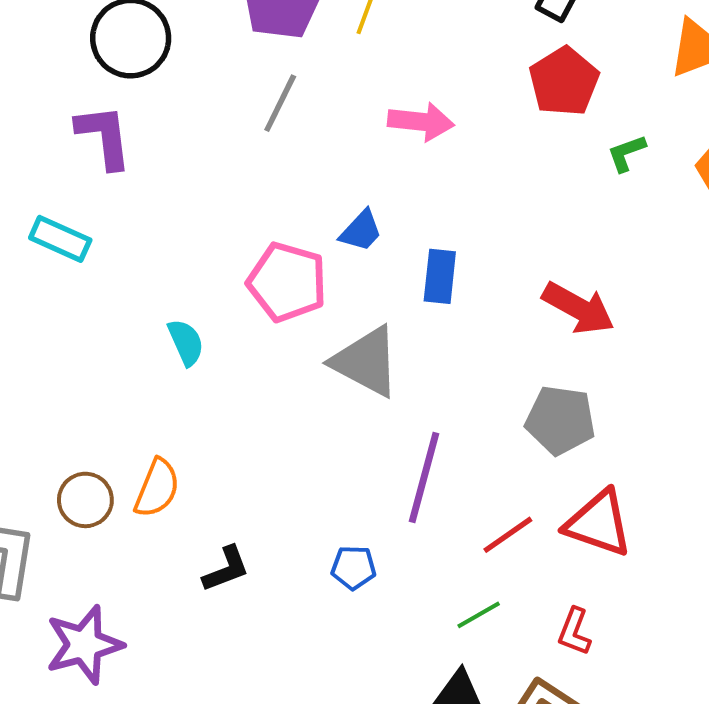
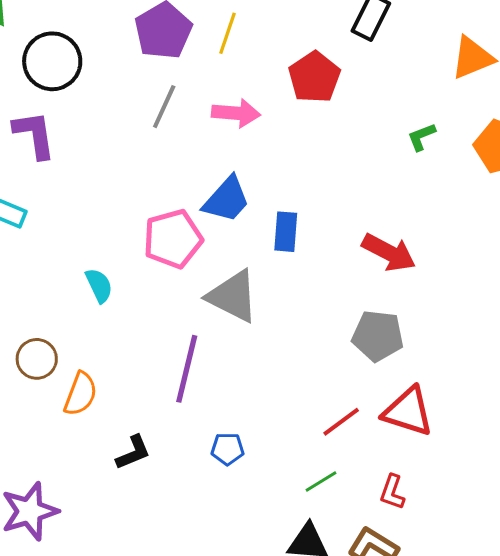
red pentagon: (564, 82) -> (314, 77), moved
pink arrow: (421, 122) -> (236, 113), moved
blue trapezoid: (361, 231) -> (226, 200), size x1.5
pink pentagon: (287, 282) -> (173, 239), turned -30
purple line: (424, 478) -> (187, 369), moved
brown circle: (85, 500) -> (37, 359), moved

